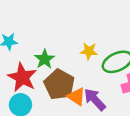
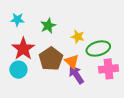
green star: (45, 59) -> (48, 26), moved
orange triangle: (76, 97) -> (72, 62), moved

